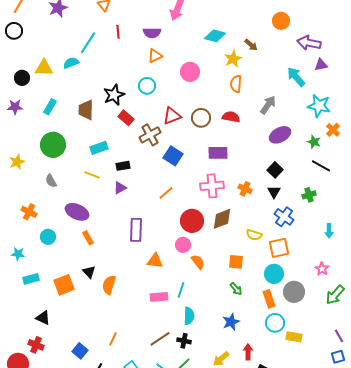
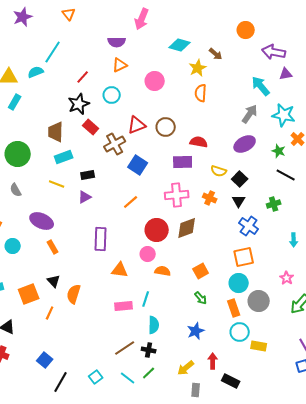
red line: (118, 32) -> (83, 77), moved, turned 48
gray arrow: (268, 105) -> (250, 114), moved
cyan rectangle: (50, 107) -> (15, 102), moved
brown trapezoid: (86, 110) -> (56, 132), moved
red semicircle: (231, 117) -> (199, 142), moved
yellow semicircle: (254, 235) -> (219, 171), moved
orange semicircle: (198, 262) -> (163, 271), turned -42
orange square: (236, 262) -> (201, 271), turned -35
orange line: (113, 339) -> (50, 313), moved

